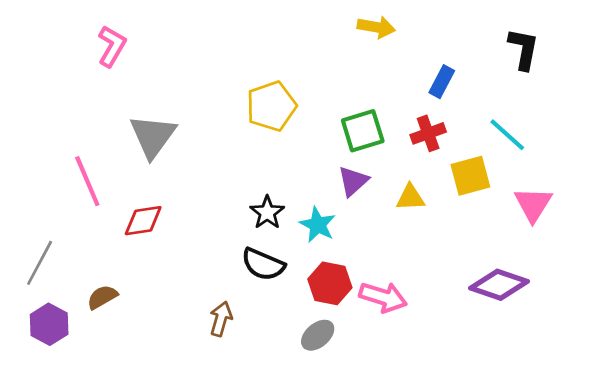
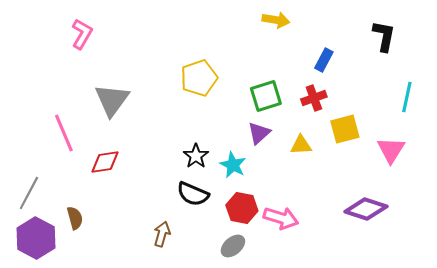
cyan line: (507, 135) -> (407, 97), moved, turned 60
brown semicircle: (102, 297) -> (75, 218), turned 105
purple hexagon: (49, 324) -> (36, 238), size x1.4

